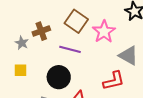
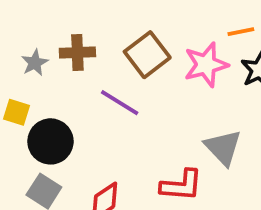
pink star: (104, 32) -> (206, 65), moved
black circle: (59, 77) -> (50, 141), moved

